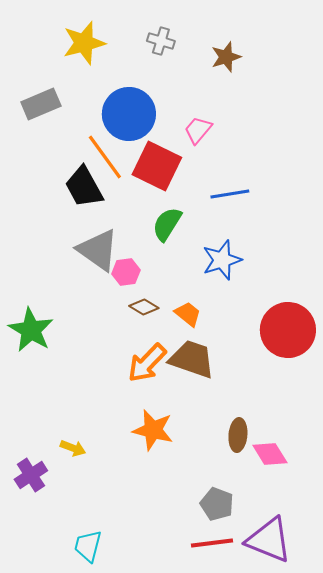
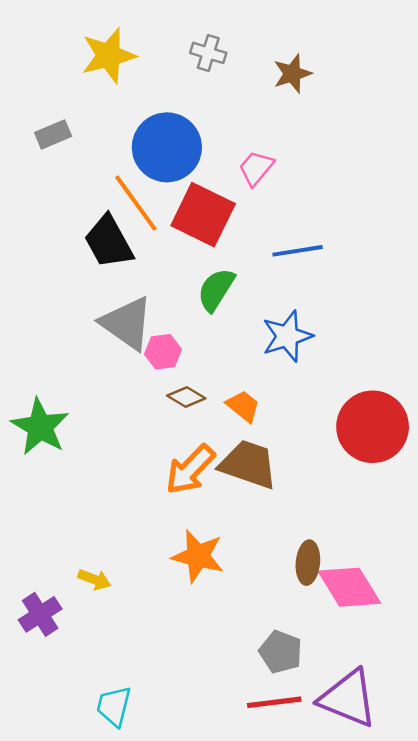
gray rectangle: (41, 104) -> (53, 134), size x0.7
pink diamond: (270, 454) -> (349, 587), size x1.4

